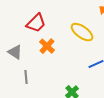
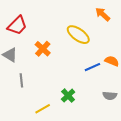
red trapezoid: (36, 23) -> (17, 25), moved

